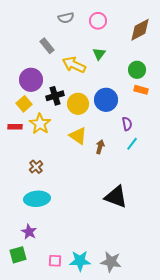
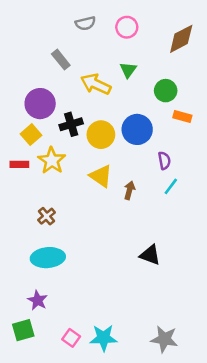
green circle: (137, 70) -> (166, 91), moved
black triangle: (116, 197) -> (150, 255), size x0.7
pink square: (55, 261) -> (71, 338), turned 32
gray star: (111, 262) -> (164, 339), moved

